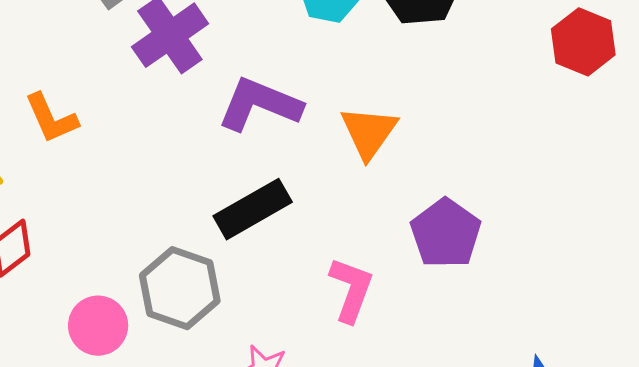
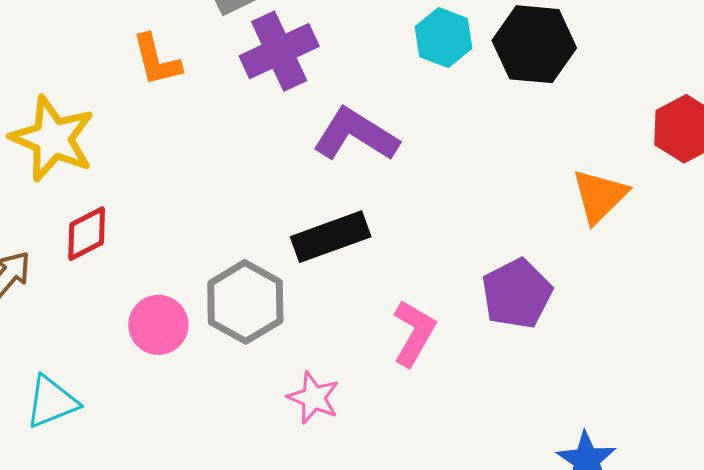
orange L-shape: (51, 118) -> (156, 60), moved
orange triangle: (369, 132) -> (600, 196), moved

